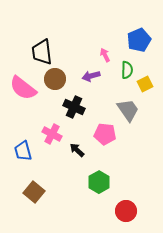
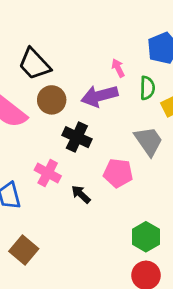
black trapezoid: (42, 52) -> (34, 64), turned -36
purple arrow: (91, 76) -> (99, 96), size x1.5
green hexagon: (99, 182) -> (146, 237), moved

